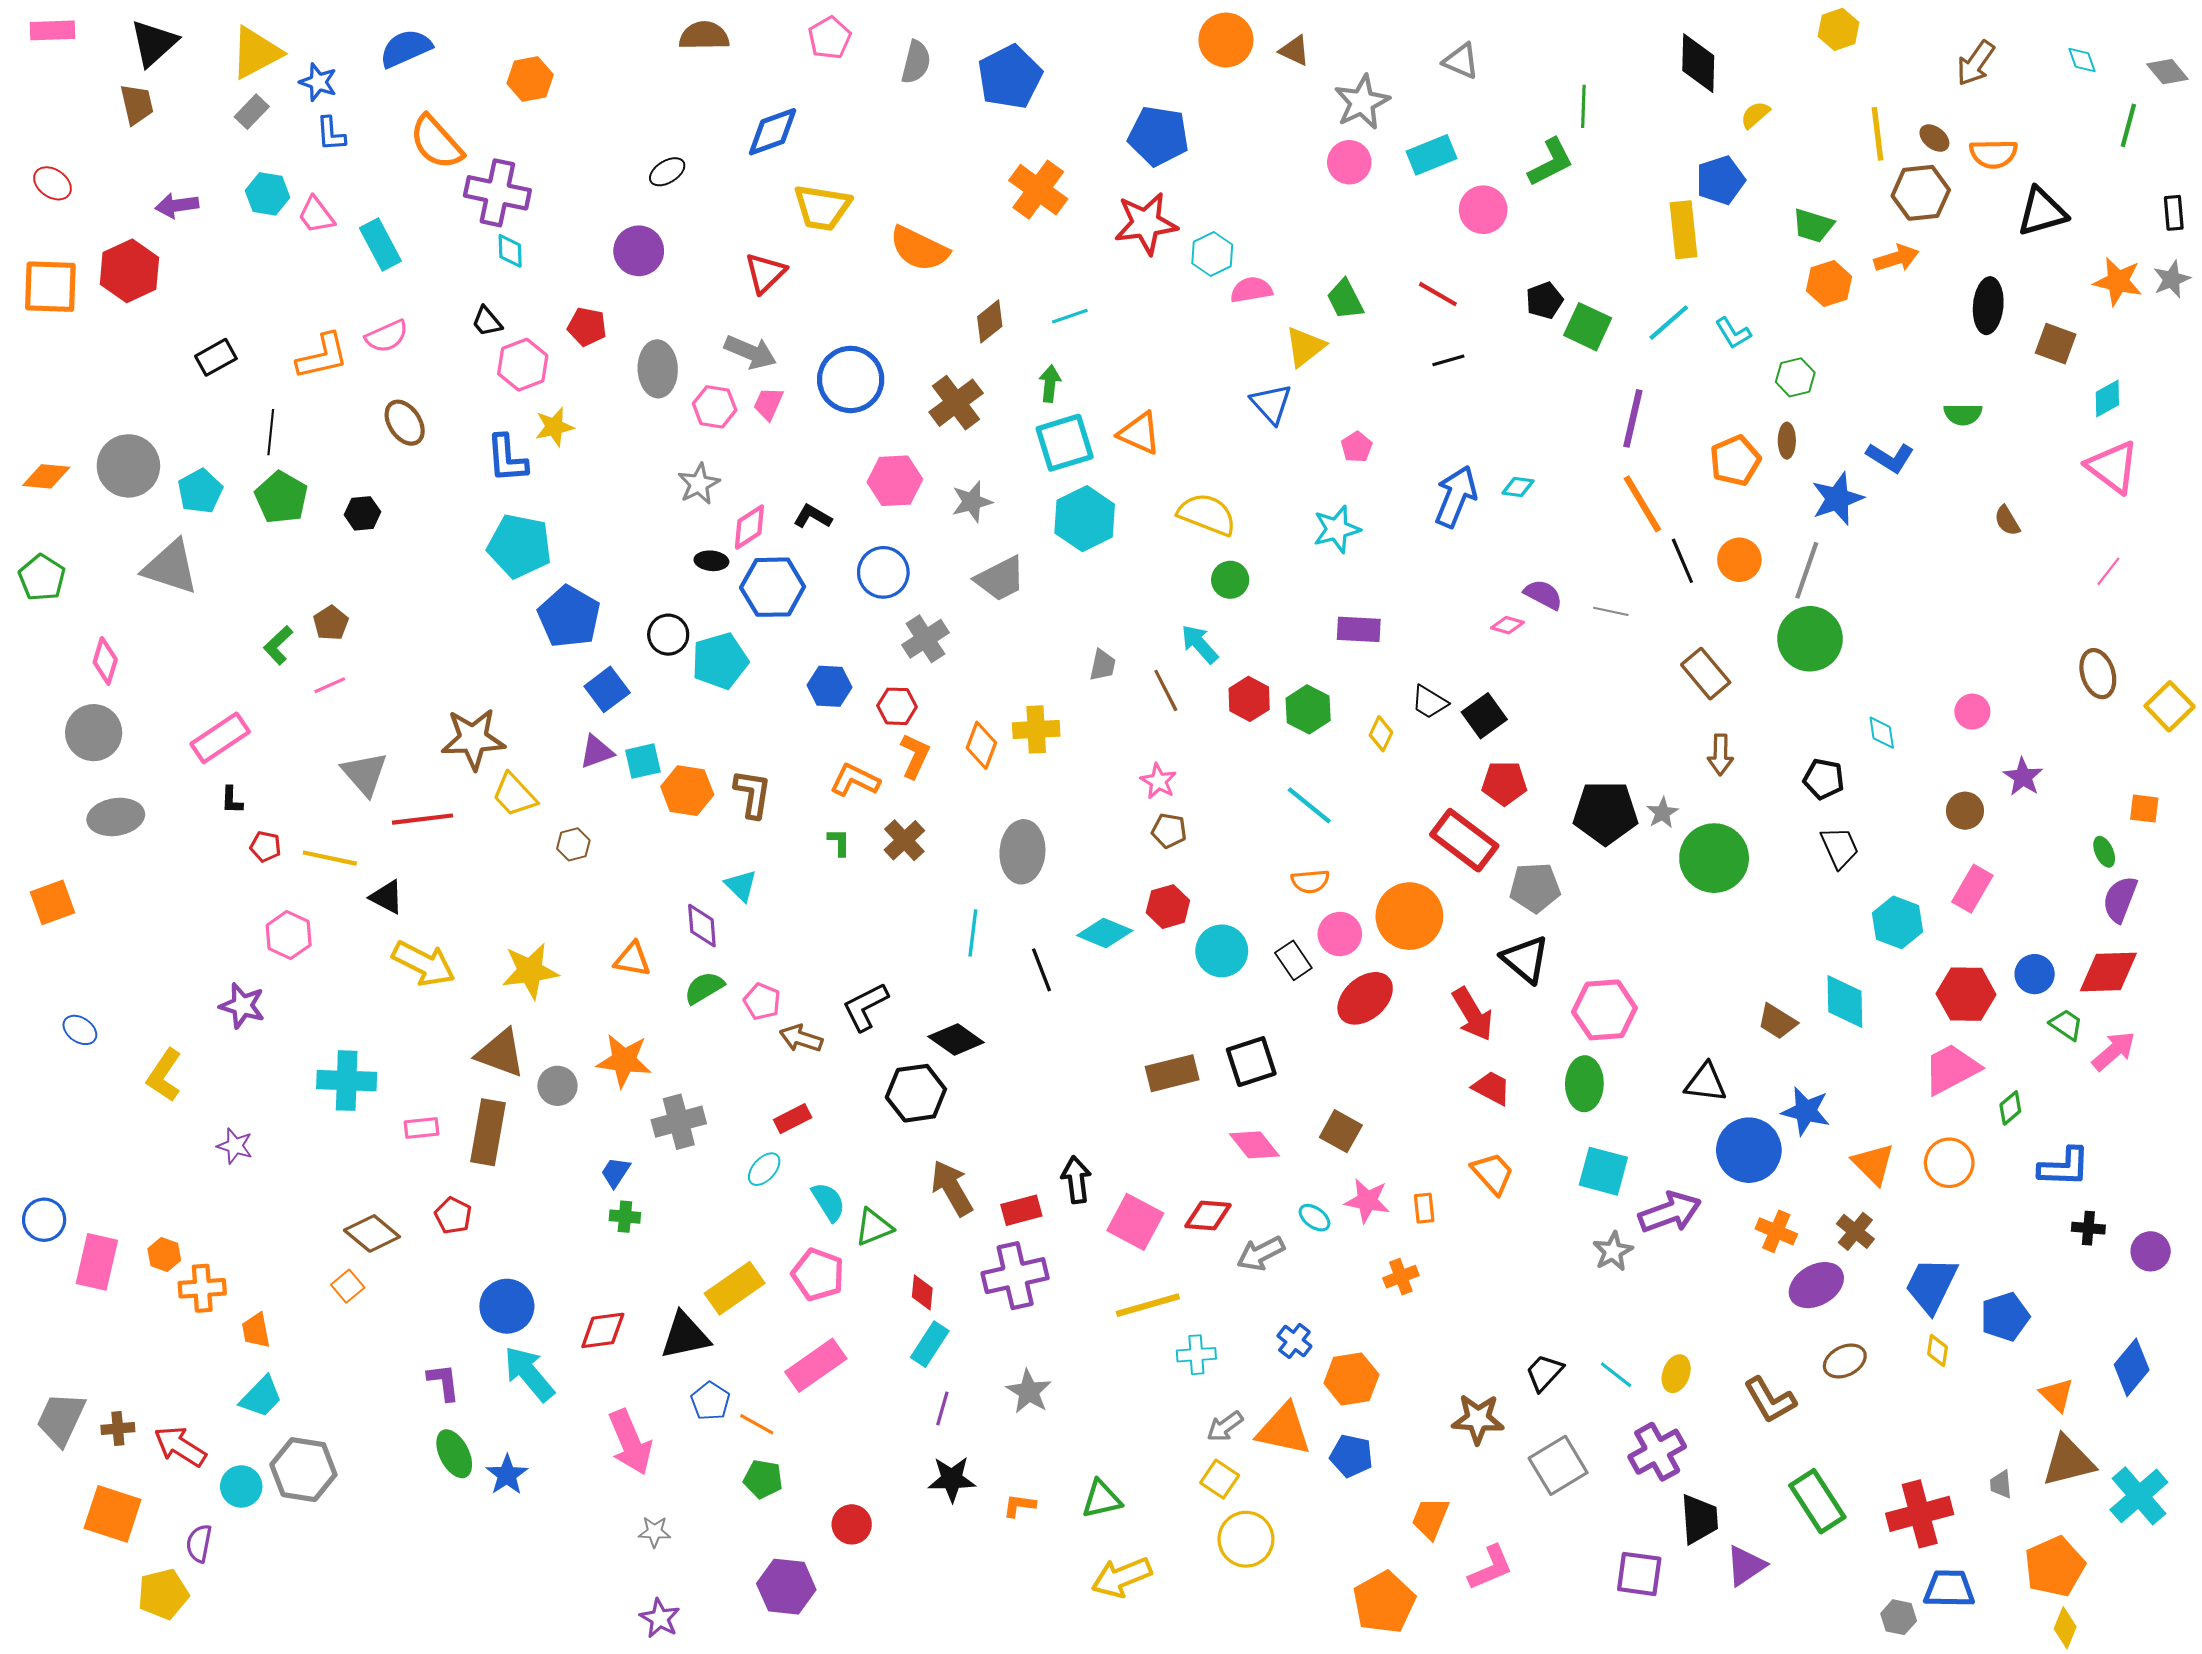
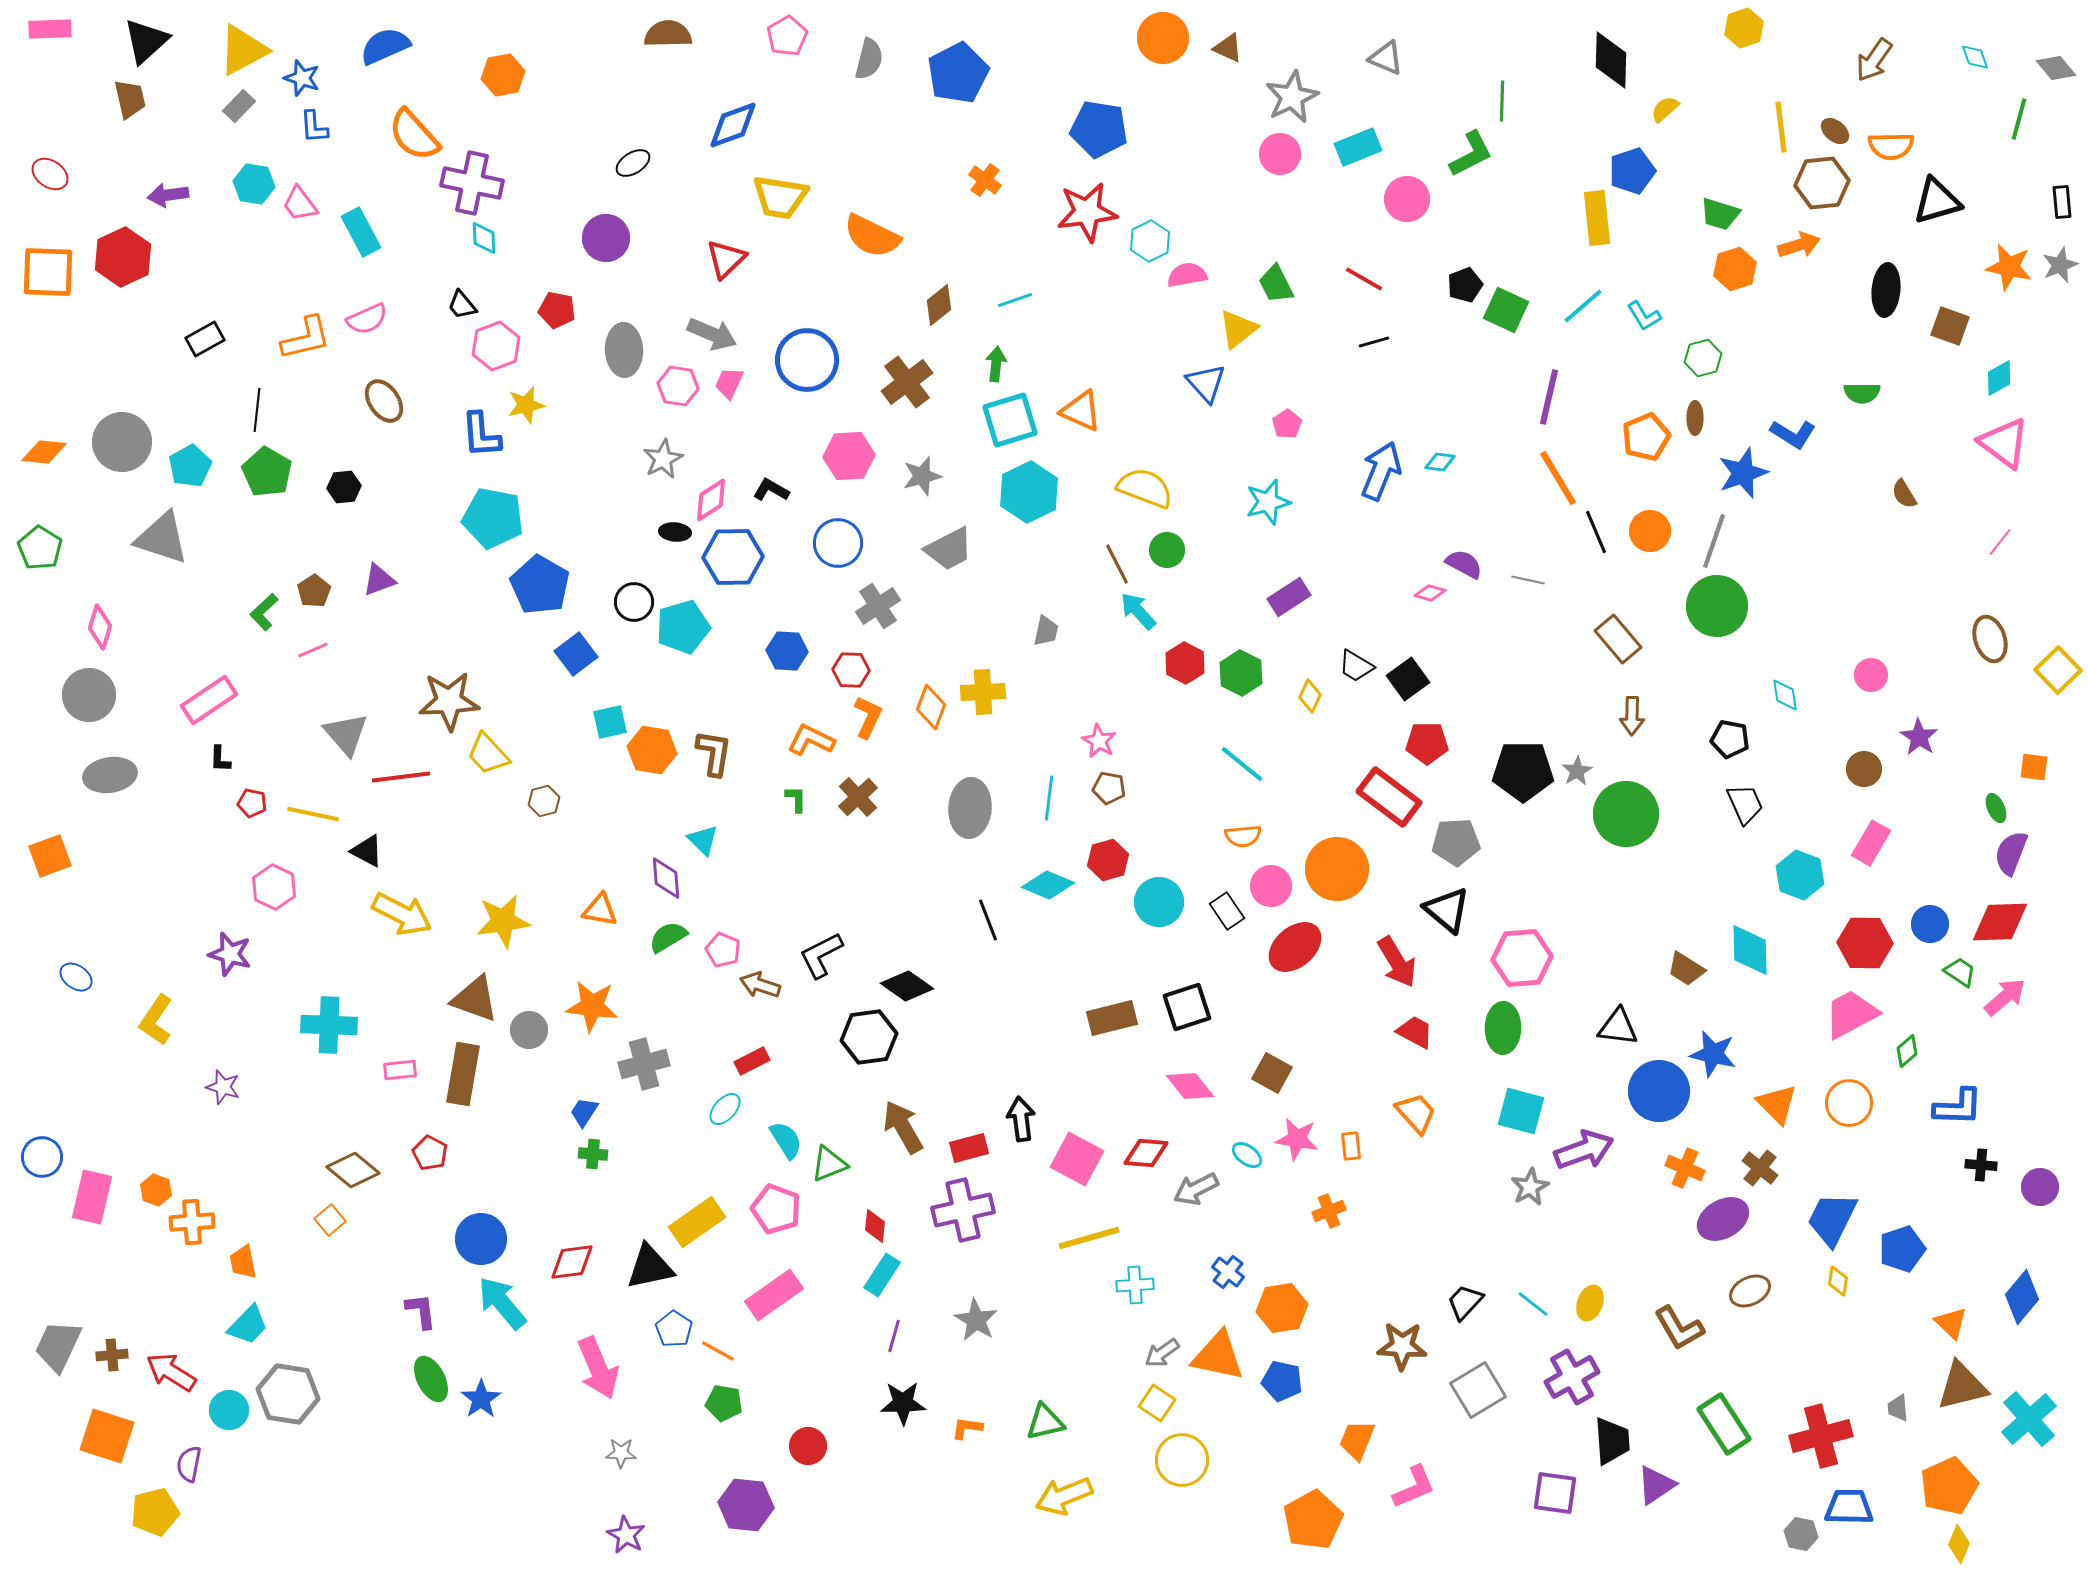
orange cross: (1038, 190) -> (985, 180), size x0.6
purple rectangle: (1359, 629) -> (1289, 597), turned -36
brown line: (1166, 690) -> (1117, 564), moved
purple triangle: (597, 752) -> (379, 580), moved
cyan line: (973, 933) -> (1049, 798), moved

